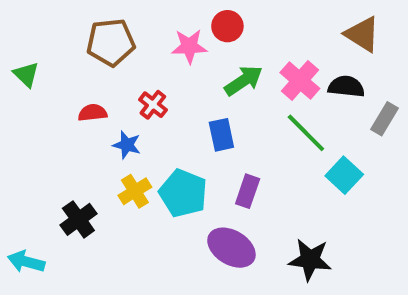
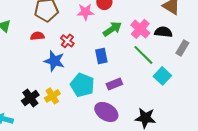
red semicircle: (93, 113) -> (37, 36), moved
blue star: (127, 145) -> (54, 61), size x1.5
yellow cross: (135, 191) -> (52, 96), moved
purple rectangle: (248, 191) -> (114, 84), turned 49

